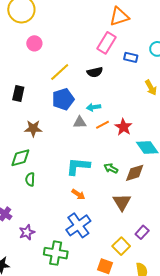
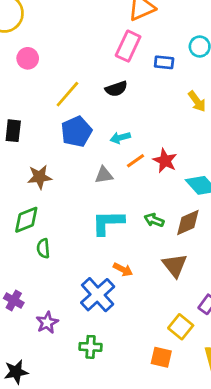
gray triangle: (80, 122) -> (104, 175), moved
orange arrow: (78, 194) -> (123, 269), moved
blue cross: (78, 225) -> (98, 295), moved
green cross: (56, 253) -> (91, 347), size x0.7

